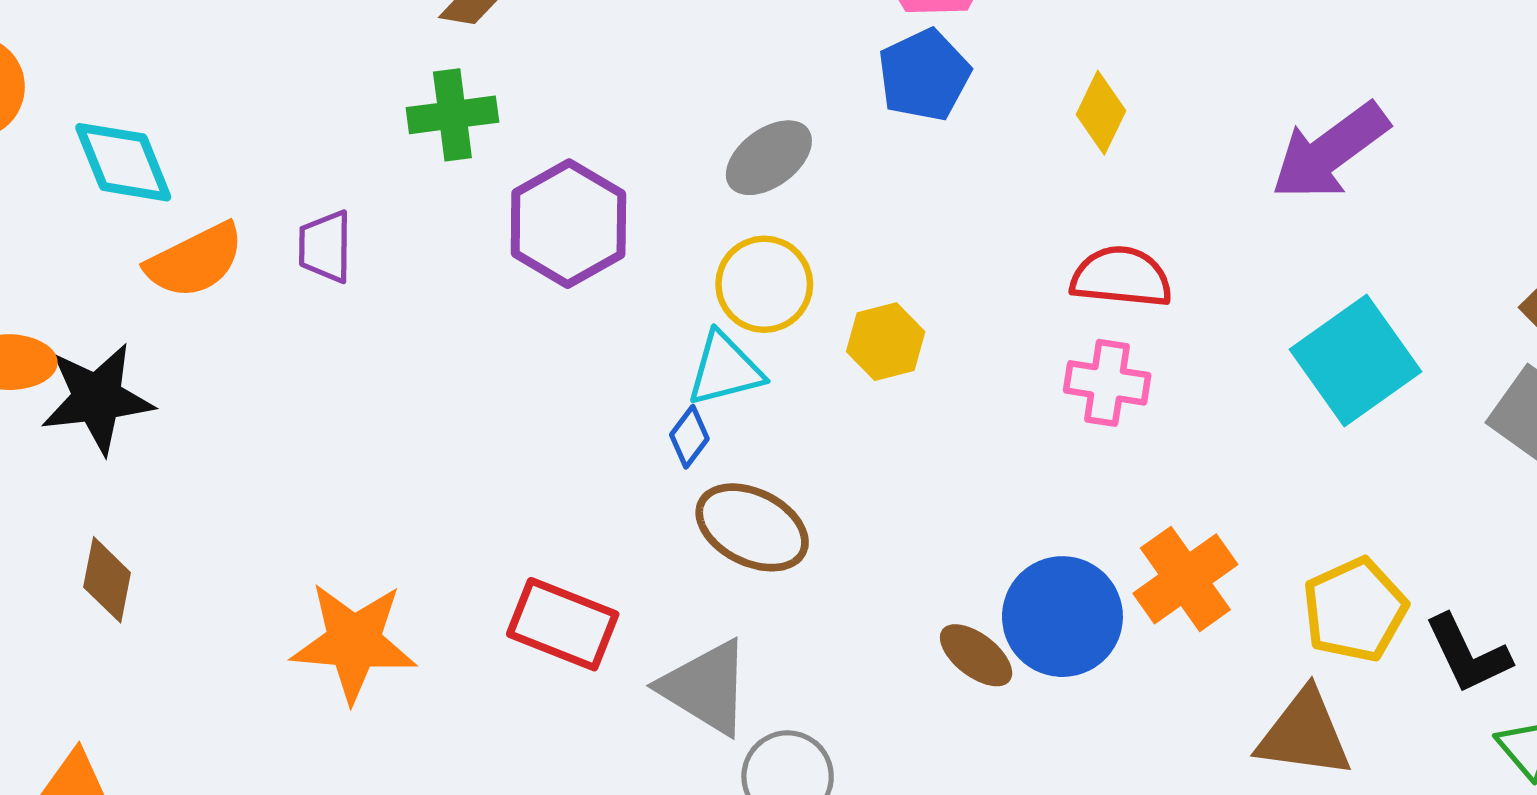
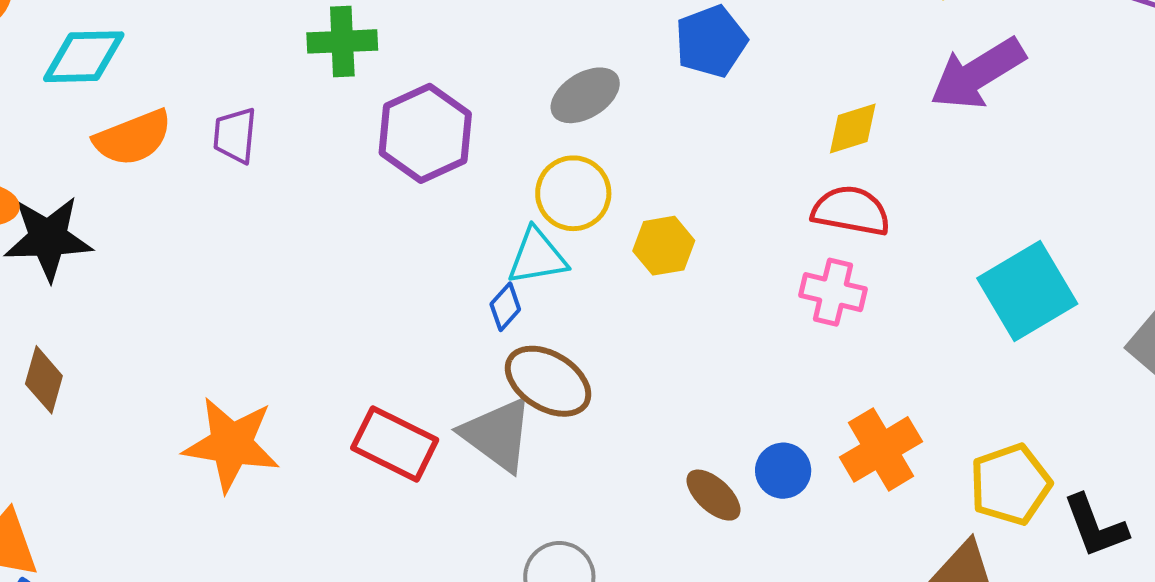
yellow diamond: (1101, 113) -> (853, 129), moved, turned 42
purple arrow: (1330, 151) -> (978, 74), moved
cyan diamond: (123, 162) -> (84, 57), turned -74
blue circle: (1062, 617) -> (783, 471), size x0.6
gray triangle: (706, 687) -> (497, 435), moved

